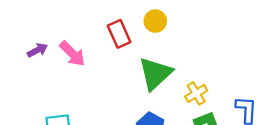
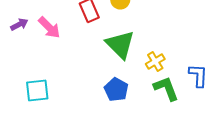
green triangle: (155, 74) -> (120, 44), turned -32

